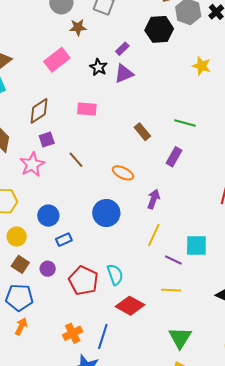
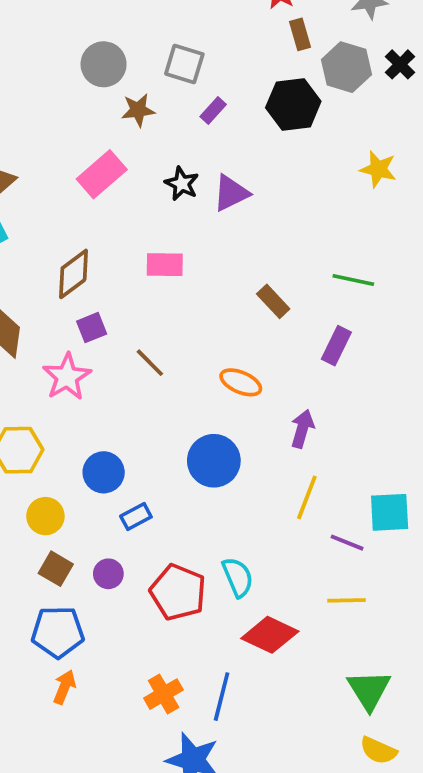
purple rectangle: (122, 49) -> (213, 110), moved

